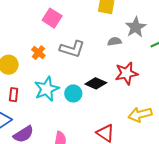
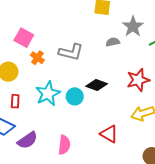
pink square: (52, 18) -> (24, 38), moved
red star: (126, 73) -> (138, 80), moved

